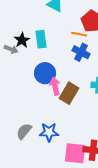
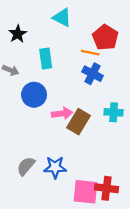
black star: (22, 40) -> (18, 34), moved
blue circle: (45, 73) -> (34, 95), moved
pink arrow: (55, 86) -> (62, 113), turned 96

